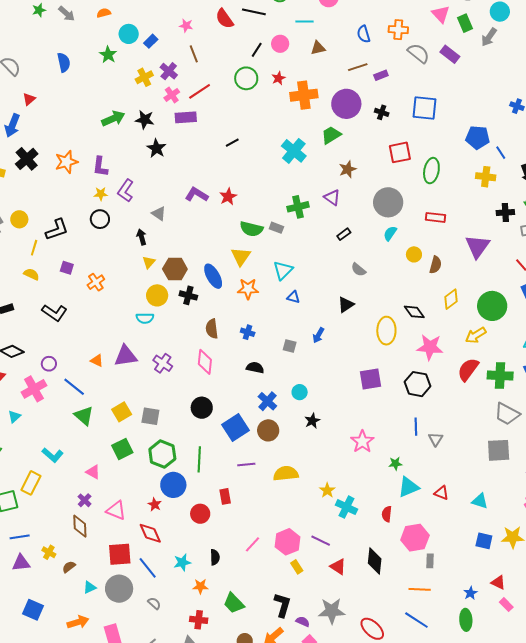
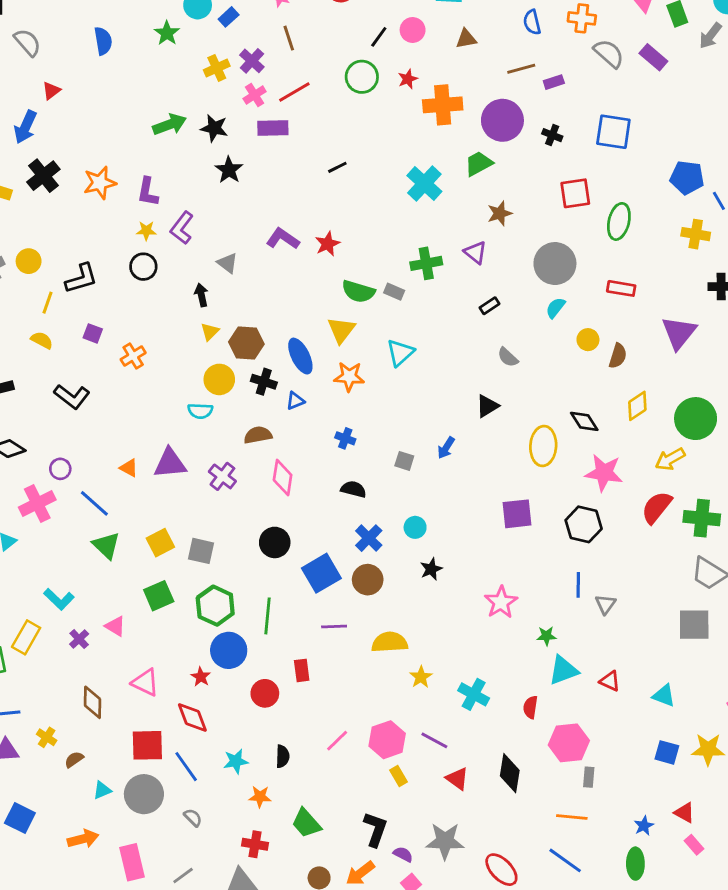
blue triangle: (293, 297) -> (295, 401), moved, turned -40
brown semicircle: (212, 329) -> (258, 435), moved, turned 84
yellow star: (327, 490) -> (421, 677), moved
purple cross: (85, 500) -> (79, 639), moved

